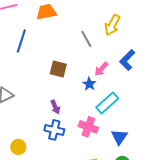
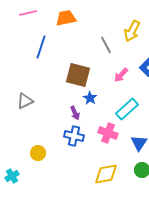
brown square: (58, 69) -> (78, 75), size x1.4
blue star: (89, 84) -> (90, 98), moved

